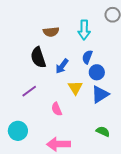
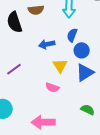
black semicircle: (38, 57) -> (14, 22), moved
blue arrow: (62, 66) -> (47, 44), turned 42
pink semicircle: (57, 109) -> (52, 87), moved, turned -48

